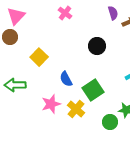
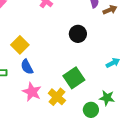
blue semicircle: (66, 79) -> (27, 67), moved
pink star: (51, 104) -> (32, 92), turned -30

